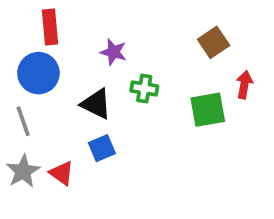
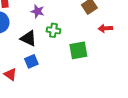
red arrow: (244, 85) -> (105, 28), turned -104
green square: (208, 110) -> (78, 50), moved

